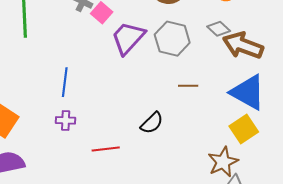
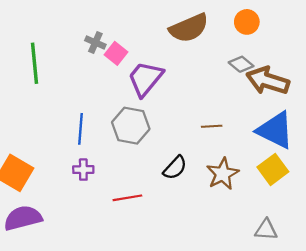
gray hexagon: (172, 39) -> (131, 126), moved
brown star: (223, 162) -> (223, 174), moved

